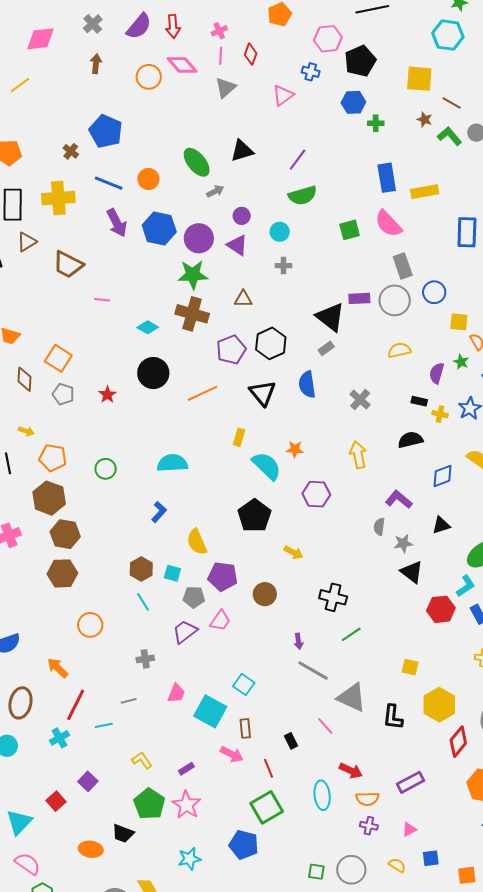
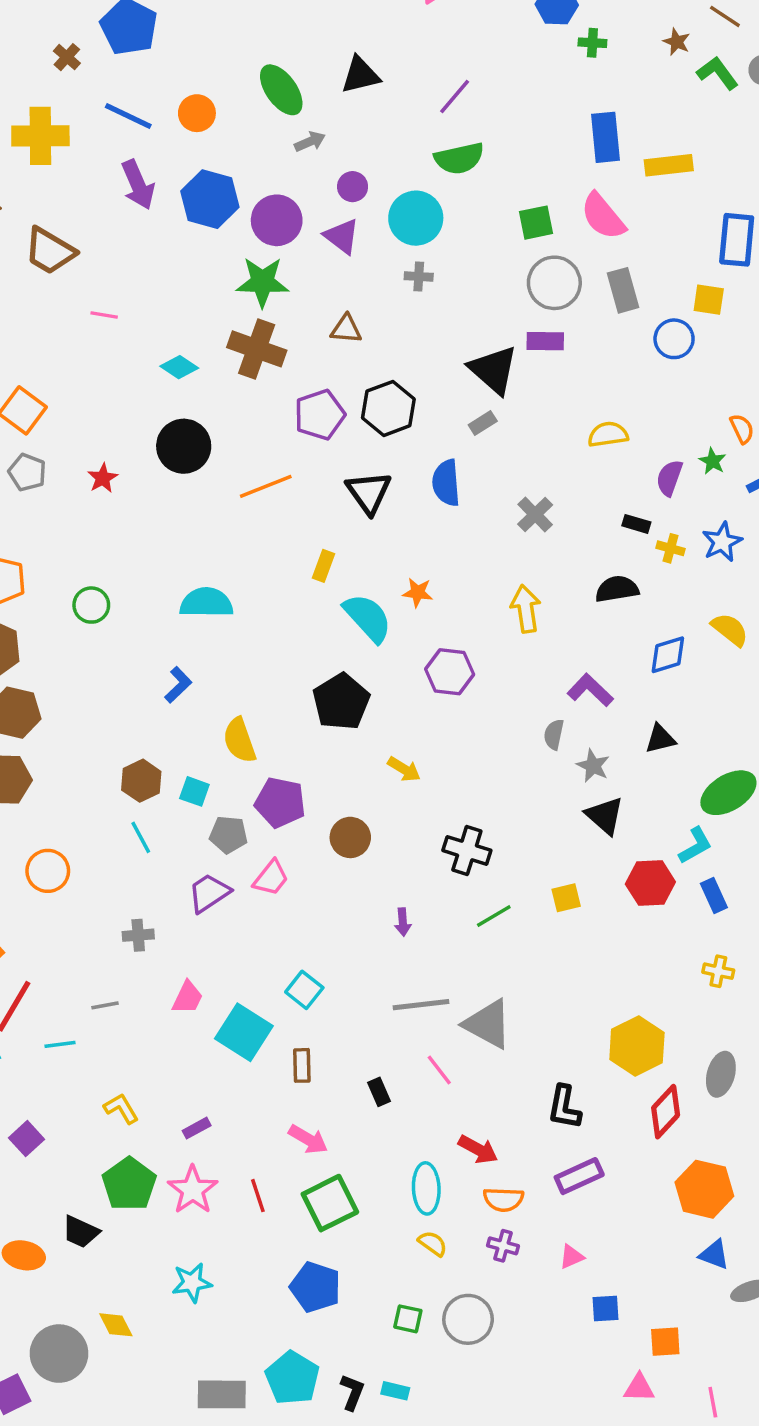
cyan circle: (280, 232) -> (416, 218), size x1.6
gray circle: (395, 300) -> (554, 283), moved
yellow square: (459, 322) -> (709, 300), moved
gray star: (403, 543) -> (593, 766), turned 30
yellow square: (410, 667) -> (566, 898), moved, turned -30
gray line: (313, 671) -> (421, 1005), moved, turned -40
black L-shape: (393, 717) -> (564, 1107), moved
pink arrow: (232, 754) -> (308, 1139), moved
red line: (269, 768) -> (258, 1196), moved
blue pentagon: (244, 845) -> (315, 1287), moved
yellow semicircle: (397, 865) -> (433, 1243), moved

